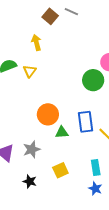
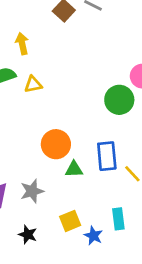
yellow arrow: (36, 43) -> (22, 44), moved
yellow triangle: (30, 71) -> (33, 84), turned 40
blue star: (95, 189) -> (93, 236), moved

